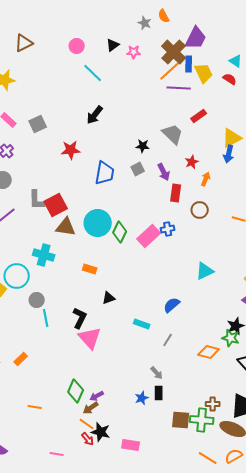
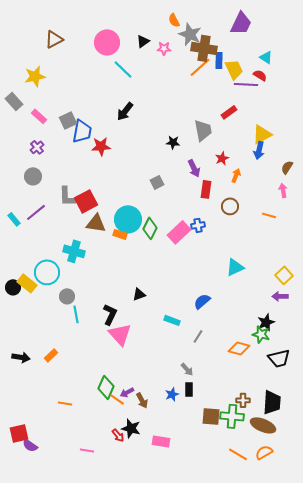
orange semicircle: (164, 16) -> (174, 20), moved
gray star: (145, 23) -> (190, 34), moved, size x1.6
purple trapezoid: (196, 38) -> (241, 23), moved
pink circle: (77, 46) -> (107, 42), size x1.6
brown cross: (174, 52) -> (204, 48), turned -35
purple line: (179, 88) -> (246, 84), moved
gray trapezoid: (173, 134) -> (203, 130), turned 35
gray square: (138, 169) -> (157, 182), moved
blue trapezoid: (105, 173) -> (82, 131), moved
orange rectangle: (90, 269) -> (120, 234), moved
brown arrow: (91, 408) -> (142, 400), moved, turned -84
orange line: (87, 424) -> (117, 399), moved

